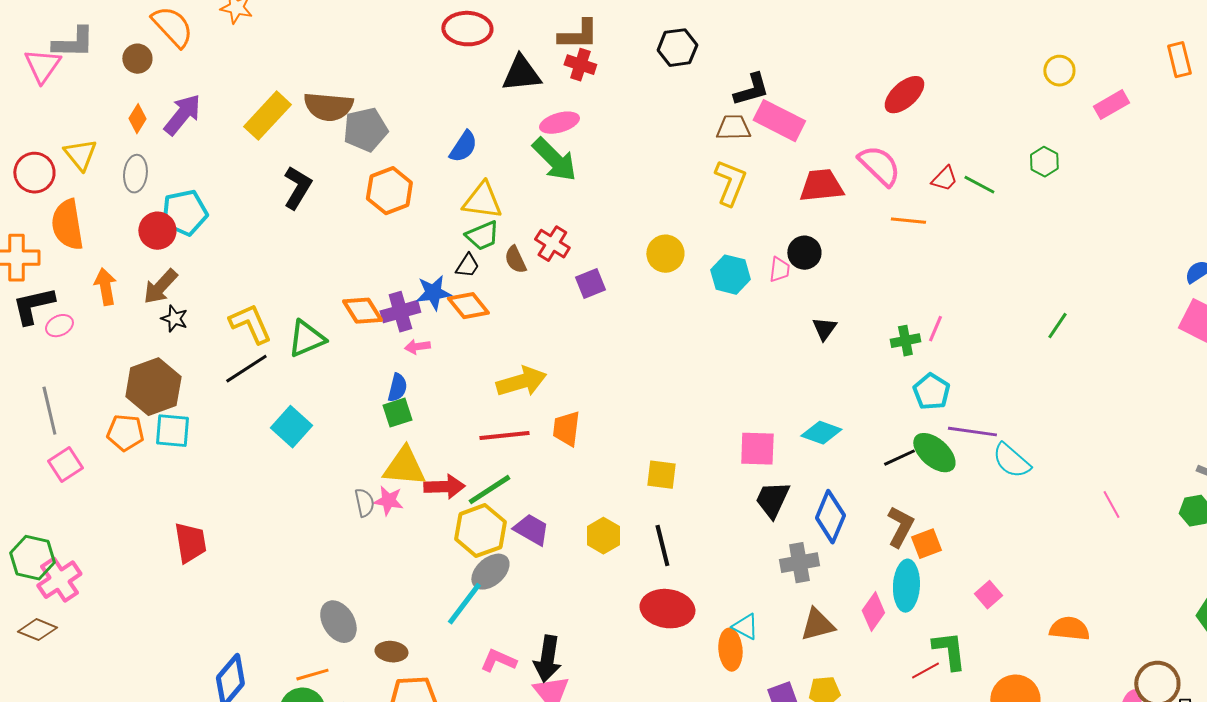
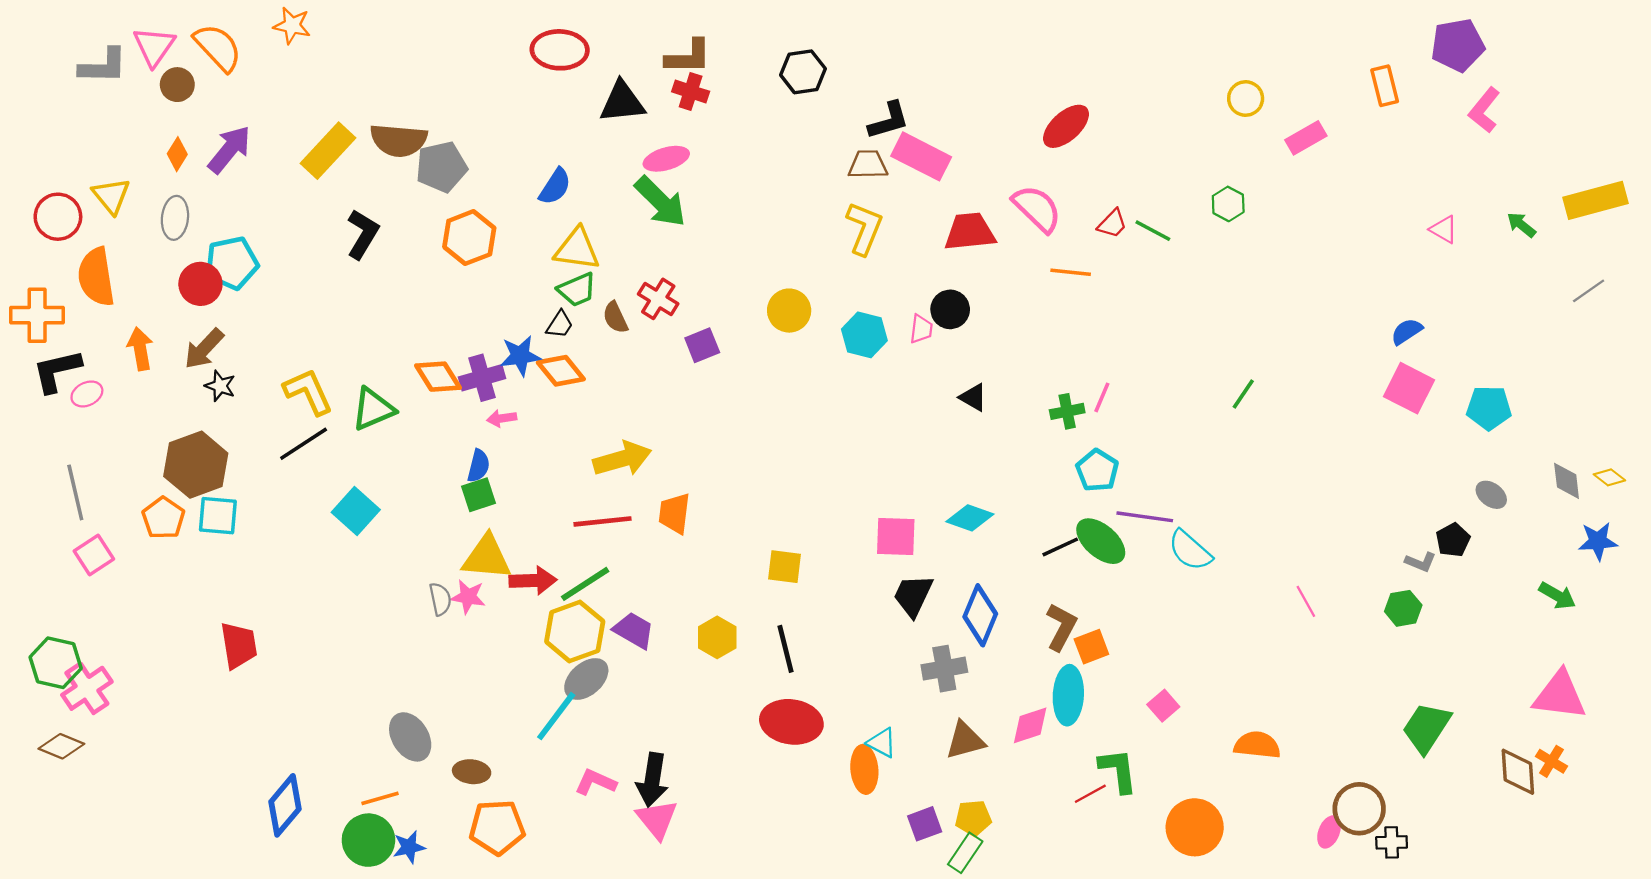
pink triangle: (42, 66) -> (154, 46), moved
black triangle: (824, 329) -> (973, 397), turned -36
orange pentagon: (125, 433) -> (163, 518), turned 30
pink diamond: (873, 612) -> (1030, 725), turned 36

